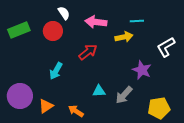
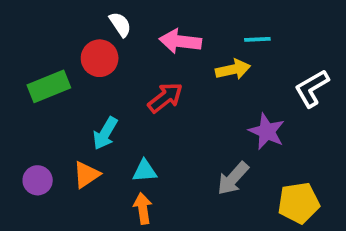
green rectangle: (19, 30) -> (49, 86), moved
cyan triangle: (99, 91) -> (145, 171), moved
purple circle: (20, 96) -> (38, 180), size x0.6
orange triangle: (46, 106) -> (86, 175), moved
orange arrow: (76, 111) -> (143, 208), turned 49

